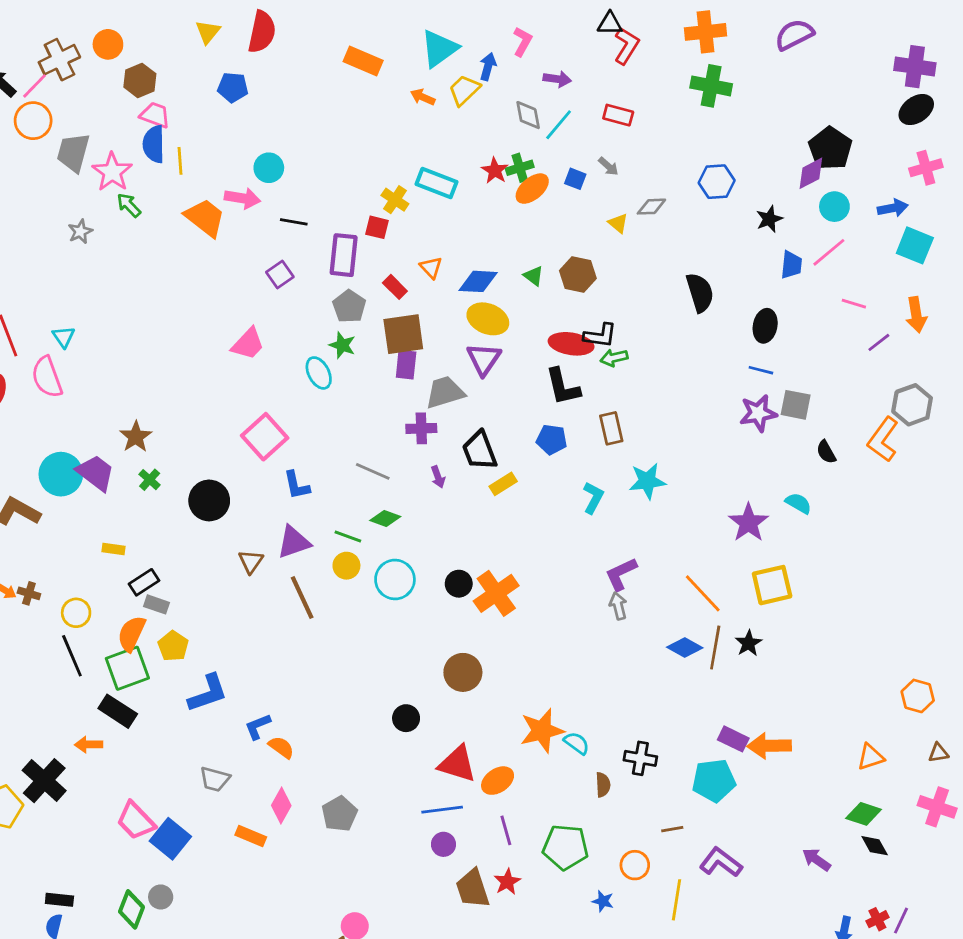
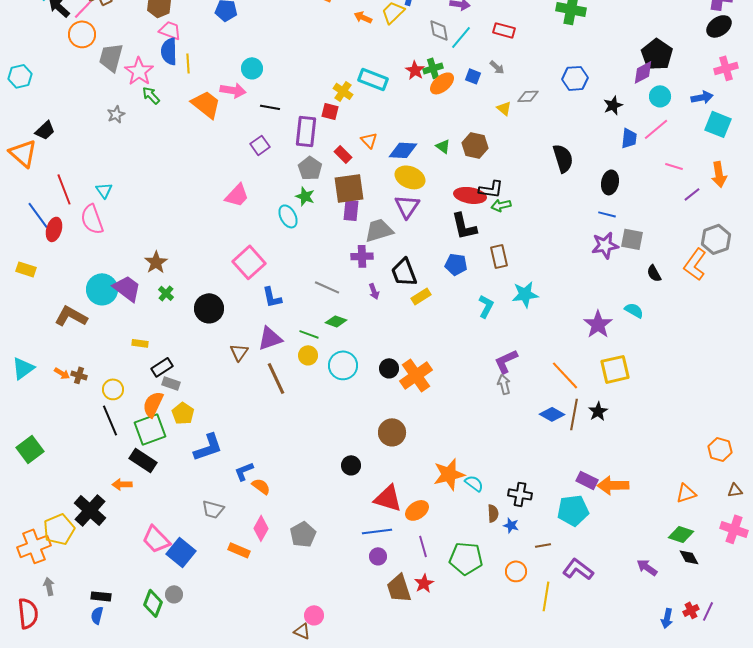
blue star: (603, 901) -> (511, 525), moved

